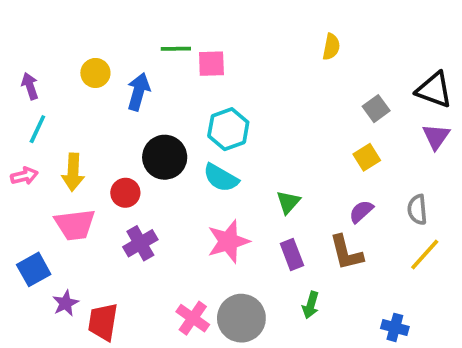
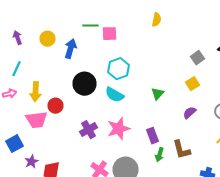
yellow semicircle: (331, 47) -> (156, 20), moved
purple arrow: (30, 86) -> (18, 38), moved
red circle: (125, 193) -> (56, 106), moved
green triangle: (288, 202) -> (158, 94), moved
purple cross: (140, 243) -> (88, 130), moved
brown L-shape: (346, 253) -> (182, 150), moved
green arrow: (311, 305) -> (160, 155), moved

